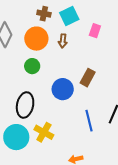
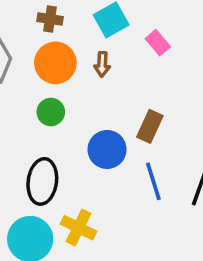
brown cross: (44, 14) -> (50, 19), moved
pink rectangle: (95, 31) -> (158, 43), turned -56
blue line: (89, 121) -> (153, 181), moved

